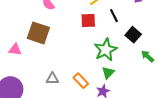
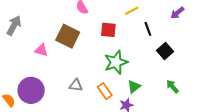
red square: (88, 20) -> (108, 30), moved
green star: (106, 50) -> (116, 62), moved
green arrow: (148, 56) -> (172, 87), moved

